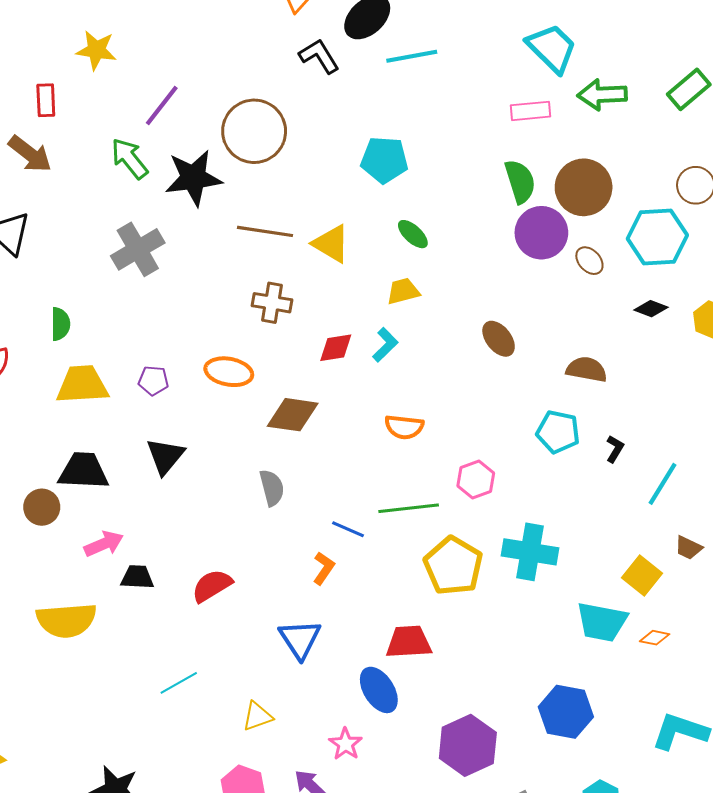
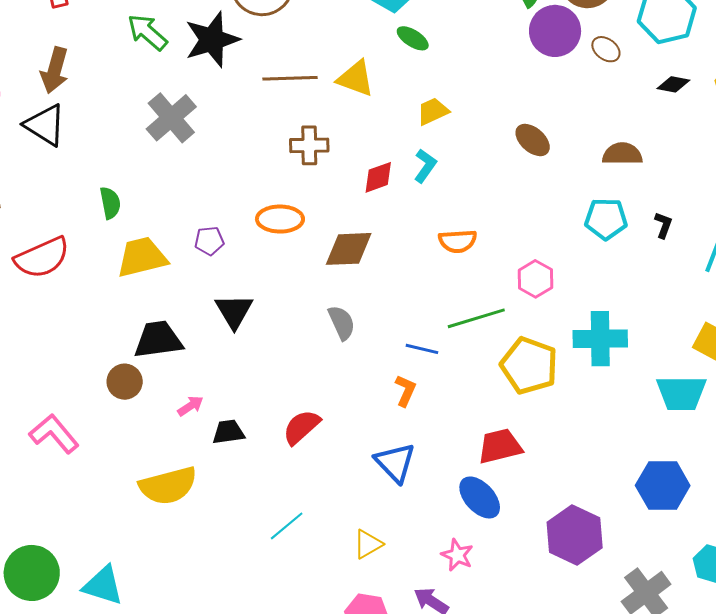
brown arrow: (30, 154) -> (55, 70), moved, turned 78
green ellipse: (413, 234) -> (413, 38), moved
pink arrow: (104, 544) -> (191, 406), size x0.7

